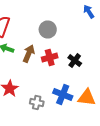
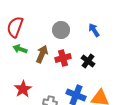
blue arrow: (89, 12) -> (94, 30), moved

